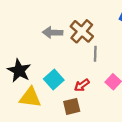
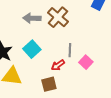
gray line: (95, 54) -> (70, 50), moved
cyan square: (54, 80) -> (32, 49), moved

